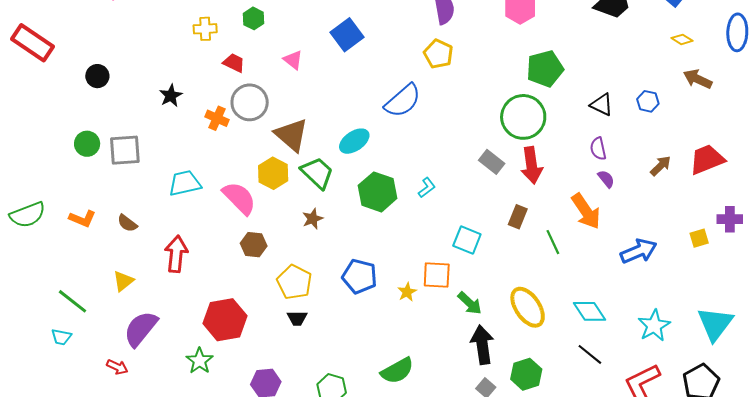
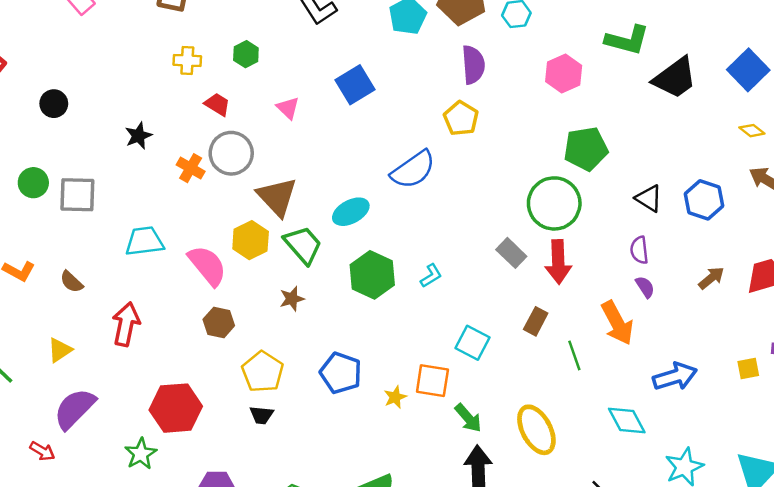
blue hexagon: (648, 101) -> (704, 200), size x1.5
cyan diamond: (589, 311) -> (627, 420), moved

